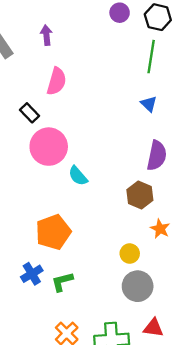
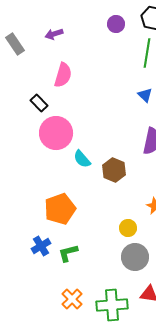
purple circle: (120, 13) -> (116, 24), moved
purple arrow: (46, 35) -> (54, 34), turned -102
brown hexagon: (140, 195) -> (114, 170), moved

